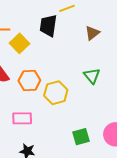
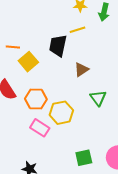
brown triangle: (92, 33) -> (81, 70), moved
pink rectangle: (22, 118) -> (40, 128), moved, turned 30

